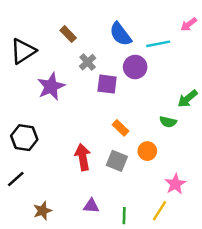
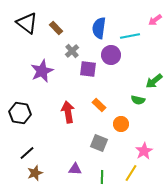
blue semicircle: (120, 34) -> (99, 28), turned 45
black triangle: (23, 51) -> (27, 23), moved, turned -50
red arrow: (83, 157) -> (68, 112), moved
gray square: (117, 161) -> (99, 143), moved
black line: (16, 179) -> (27, 153), moved

